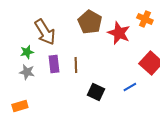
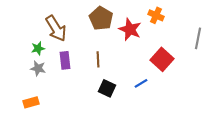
brown line: (76, 65) -> (98, 59), moved

